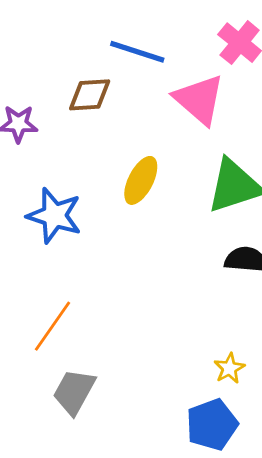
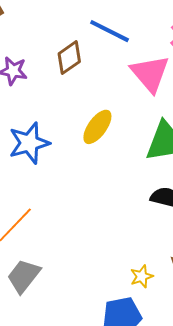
brown diamond: (90, 95) -> (69, 58), turned -40
blue star: (54, 216) -> (29, 143), turned 30

